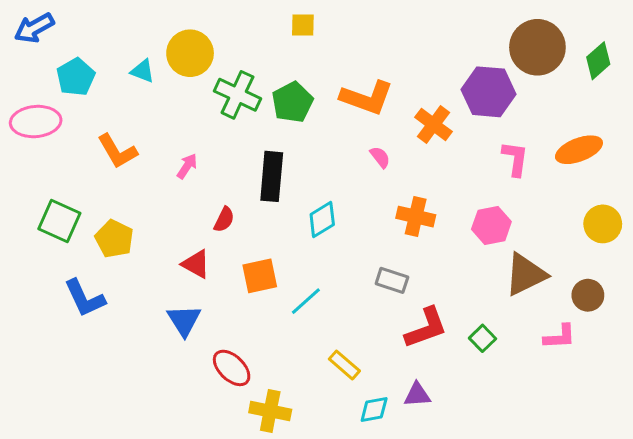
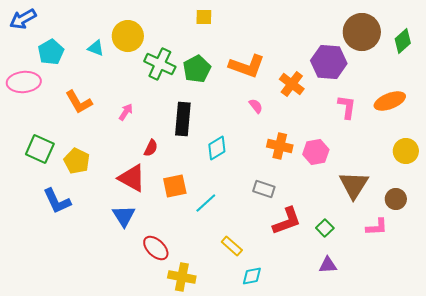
pink hexagon: (491, 225) -> (316, 152), moved
red triangle: (196, 264) -> (132, 178), size x1.4
brown triangle: (526, 274) -> (354, 185), turned -32
purple triangle: (417, 395) -> (328, 265), moved

